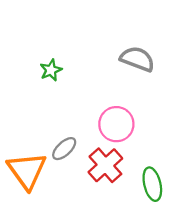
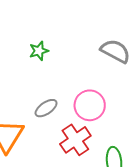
gray ellipse: (64, 149) -> (46, 108), moved

